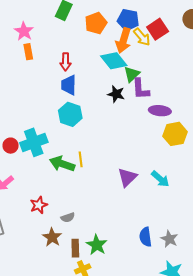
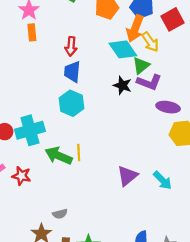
yellow arrow: (142, 37) -> (150, 42), moved
purple L-shape: (141, 89) -> (149, 82), turned -70
red star: (39, 205) -> (21, 176), moved, turned 30

